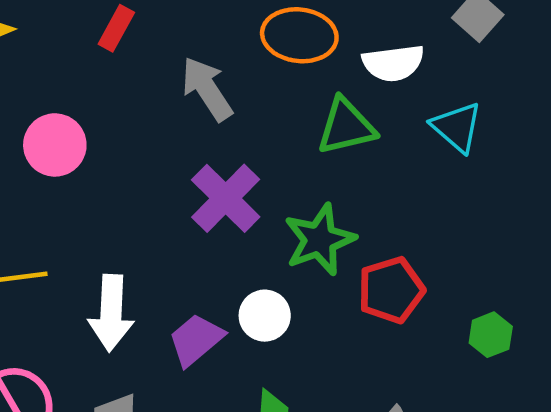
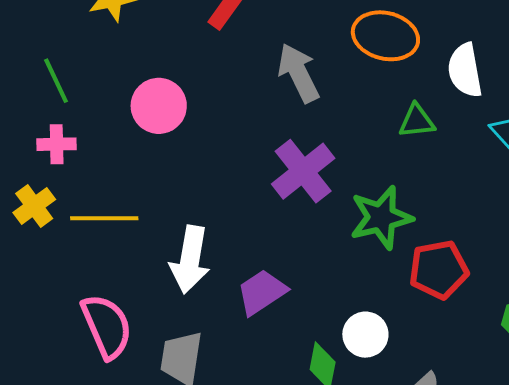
white semicircle: (393, 63) -> (465, 70), turned 80
green triangle: (346, 127) -> (417, 121), size x0.7
white circle: (265, 316) -> (365, 335), moved

